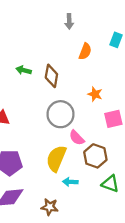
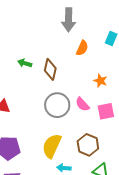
gray arrow: (69, 21) -> (69, 20), size x1.6
orange star: (95, 94) -> (100, 81), moved
pink semicircle: (77, 138) -> (82, 104), moved

